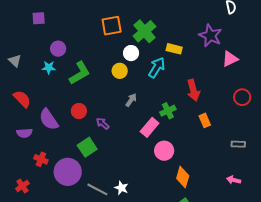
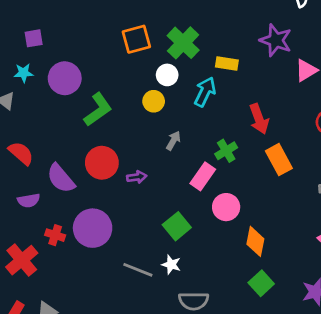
purple circle: (58, 49) -> (65, 78), size x1.5
cyan star: (49, 67) -> (24, 73), moved
red circle: (79, 111) -> (102, 163), size x1.5
orange rectangle: (205, 120) -> (279, 160), size x1.5
purple arrow: (103, 123) -> (137, 177), turned 136
green square: (87, 147) -> (177, 226), moved
purple circle: (68, 172) -> (93, 228), moved
red cross: (22, 186) -> (22, 260), moved, size x1.6

